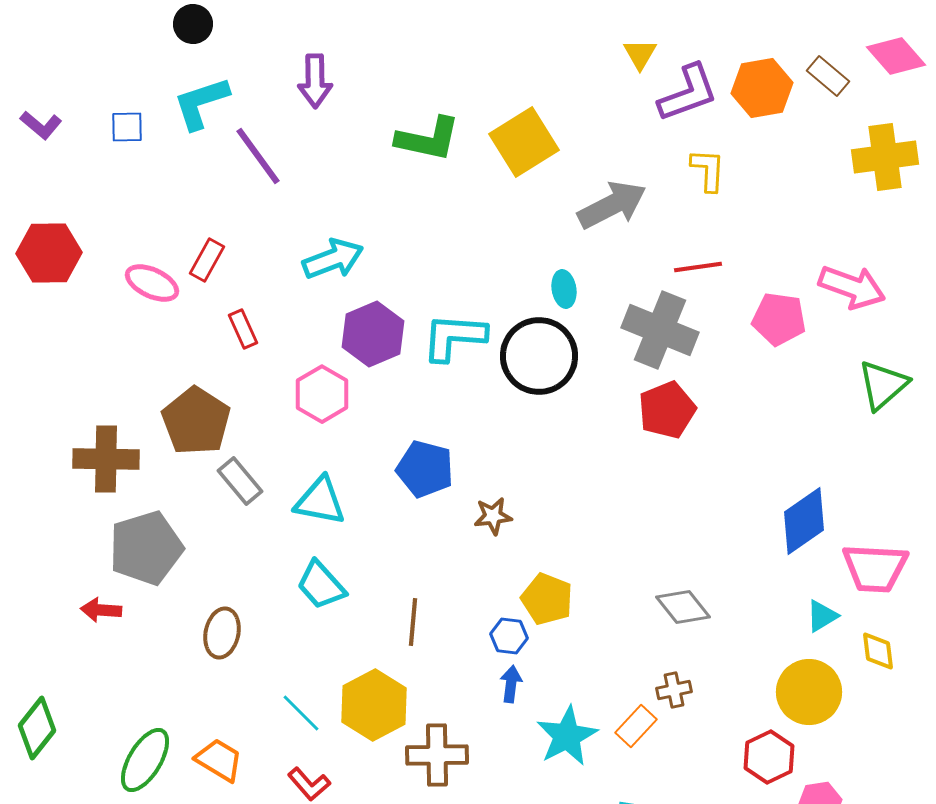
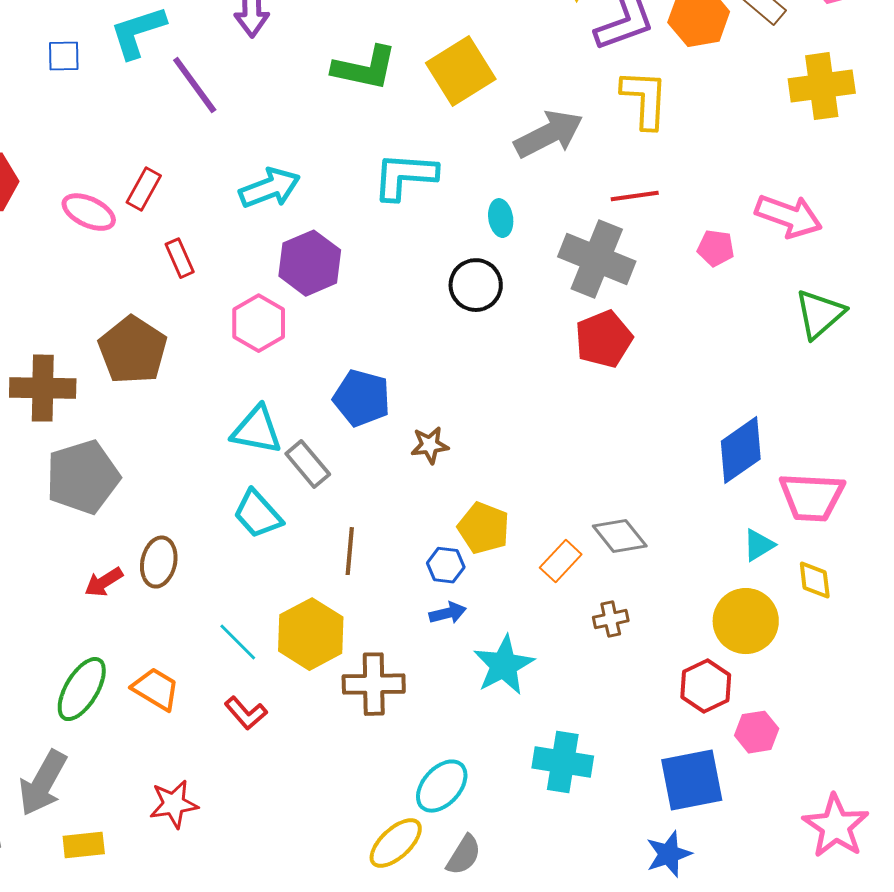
yellow L-shape: (708, 170) -> (645, 99), size x1.4
pink pentagon: (779, 319) -> (716, 248), size x0.7
cyan L-shape: (454, 337) -> (405, 176), moved
black circle: (539, 356) -> (476, 285), size x0.7
gray rectangle: (240, 481) -> (308, 464), moved
red arrow: (101, 610) -> (104, 582), moved, turned -36
blue arrow: (511, 684) -> (448, 613), turned 69
orange rectangle: (636, 726) -> (561, 561), moved

